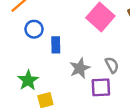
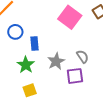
green star: (28, 80) -> (26, 65), moved

